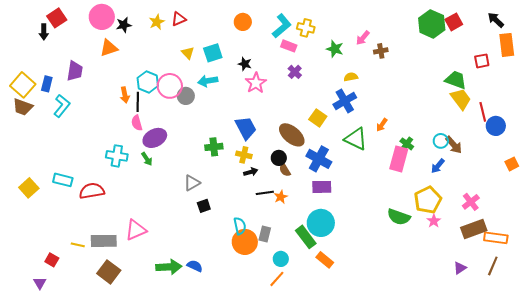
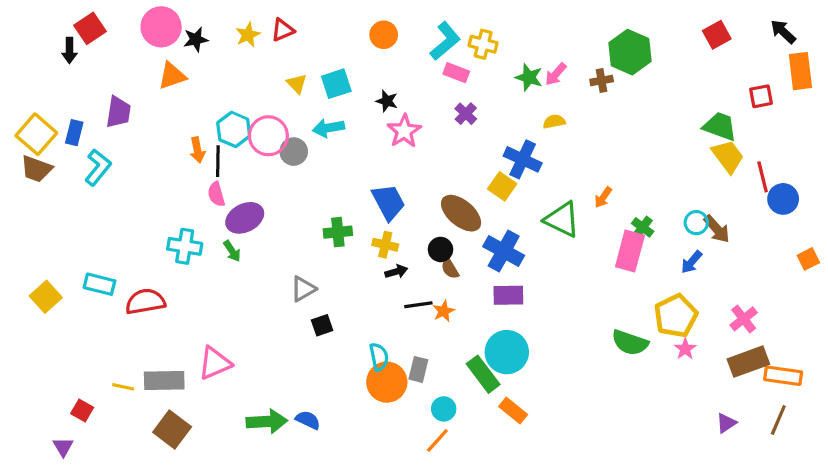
green hexagon: (432, 24) -> (630, 52), moved
pink arrow: (363, 38) -> (556, 74), moved
blue cross: (345, 101) -> (523, 159), moved, turned -35

